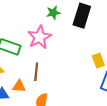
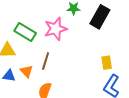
orange triangle: (19, 86) -> (27, 71), turned 32

